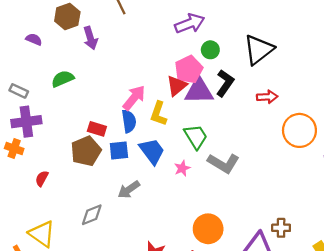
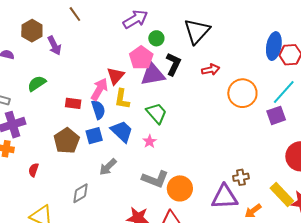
red triangle: (177, 86) -> (116, 76), moved
red rectangle: (97, 129) -> (73, 103), moved
gray L-shape: (223, 163) -> (155, 179), moved

